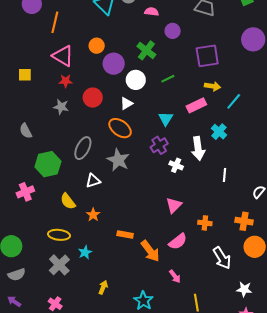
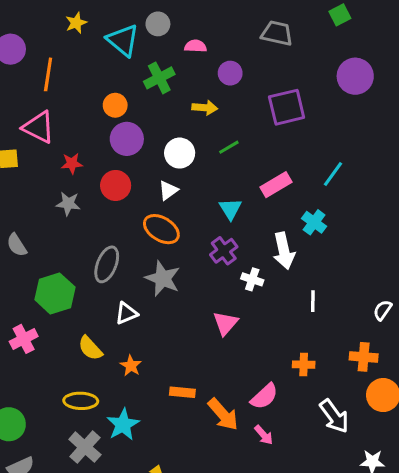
green cross: (146, 50) -> (159, 78), moved, turned 30
pink triangle: (63, 56) -> (39, 127), moved
purple circle: (114, 64) -> (127, 139), moved
yellow arrow: (213, 86) -> (205, 108), moved
white line: (225, 175) -> (313, 301), moved
pink triangle: (174, 205) -> (225, 323), moved
cyan star: (85, 252) -> (123, 425), size x1.5
pink arrow: (175, 276) -> (264, 435), moved

